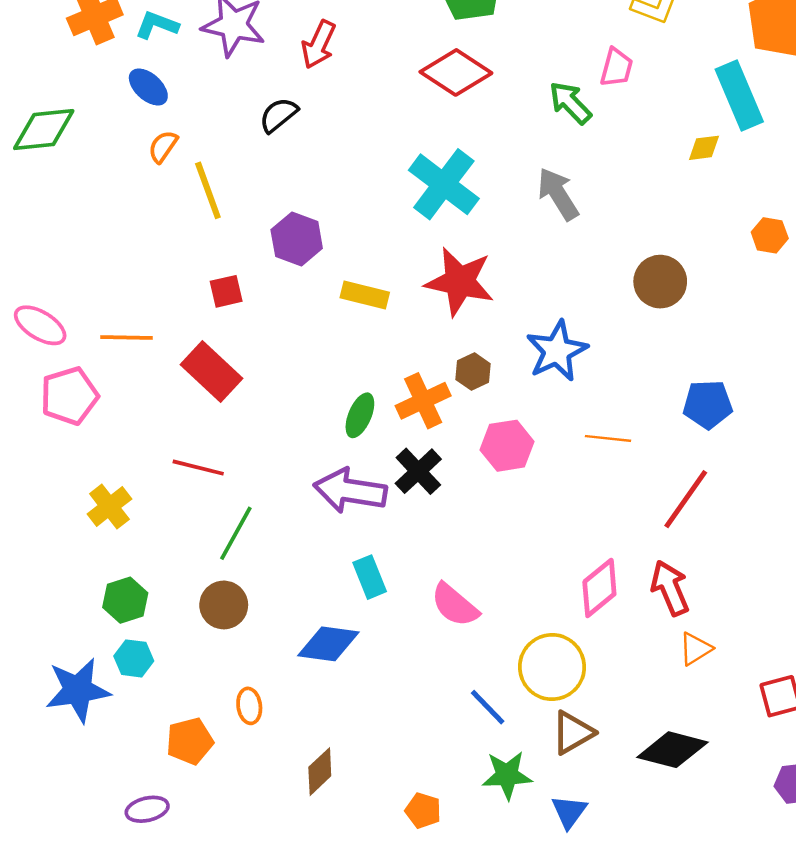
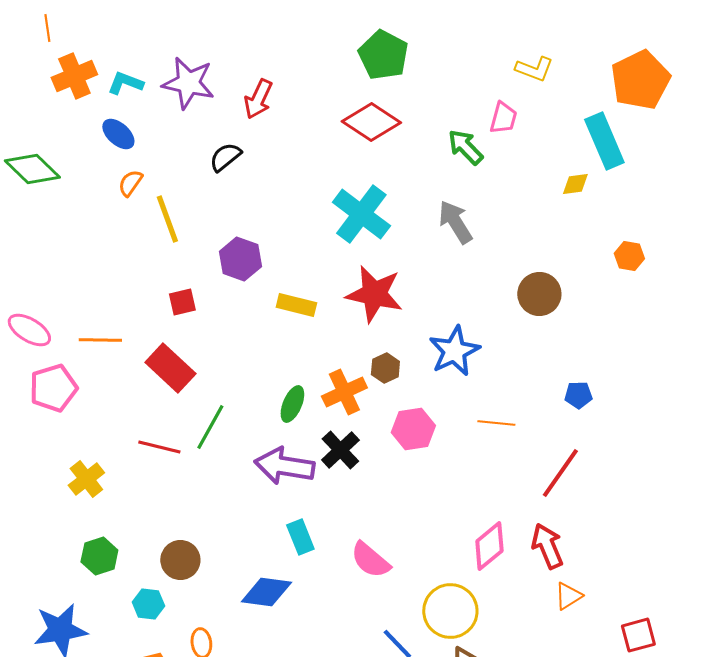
green diamond: (44, 130) -> (32, 169), turned 50
blue pentagon: (708, 404) -> (578, 395), size x0.7
green line: (236, 533) -> (210, 427), moved
cyan hexagon: (134, 658) -> (148, 604), moved

